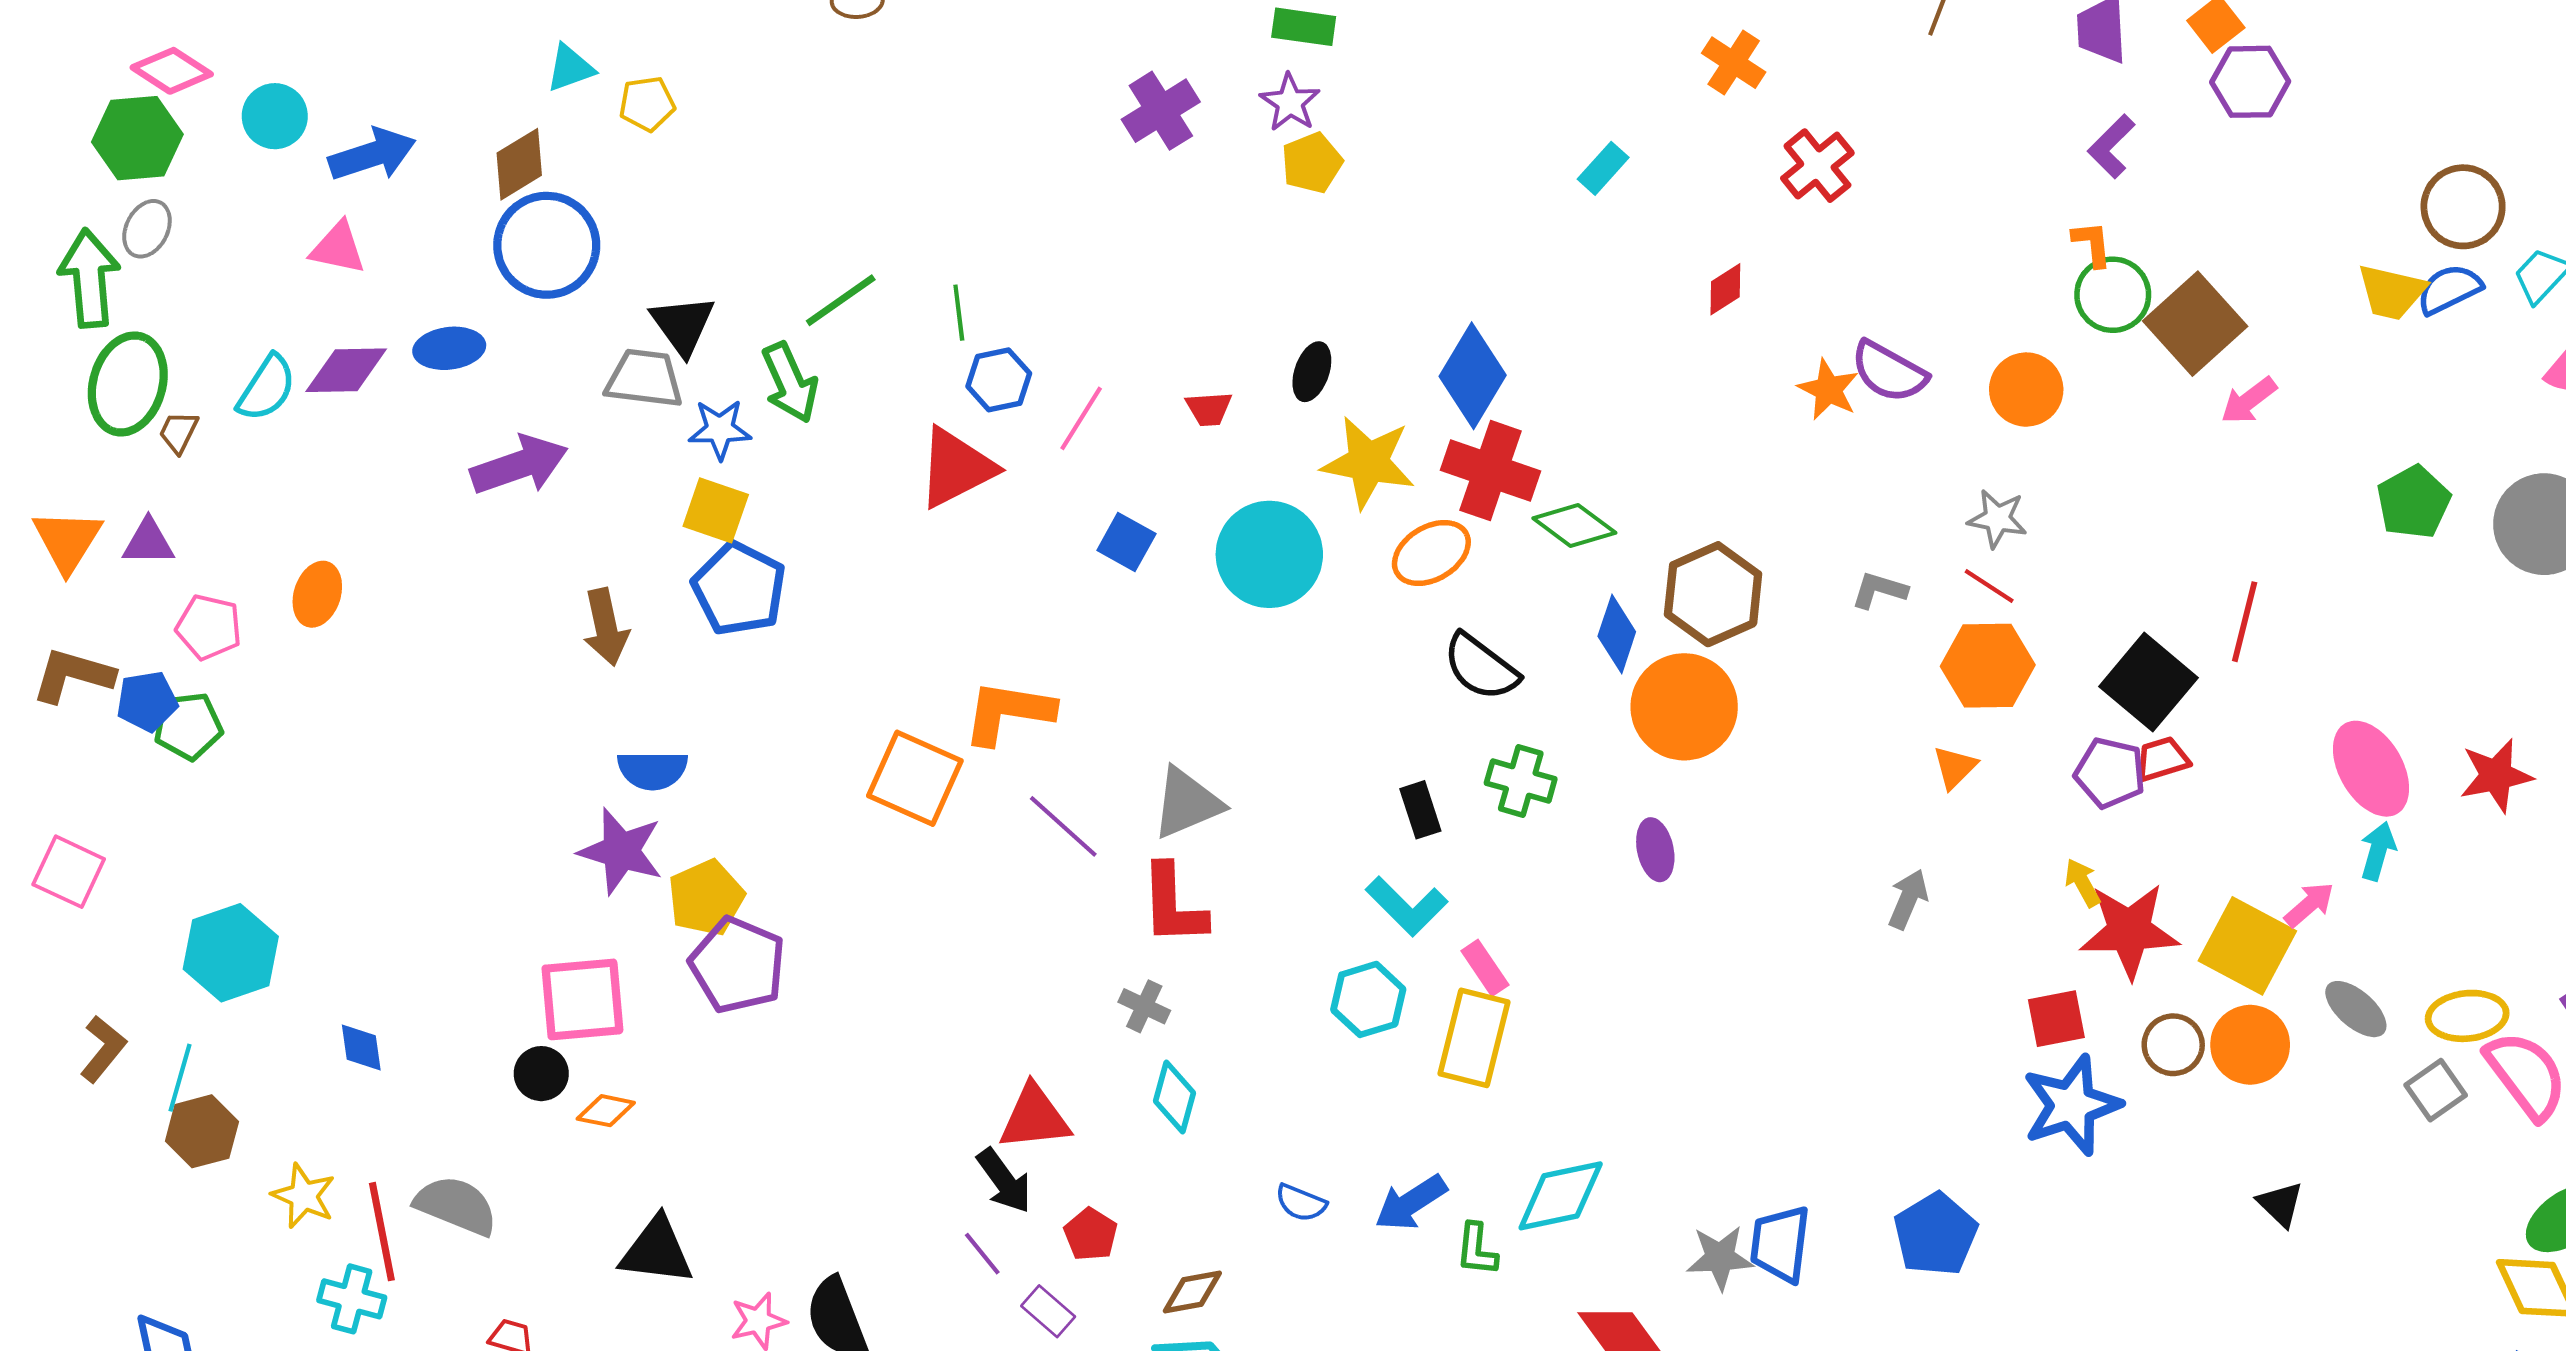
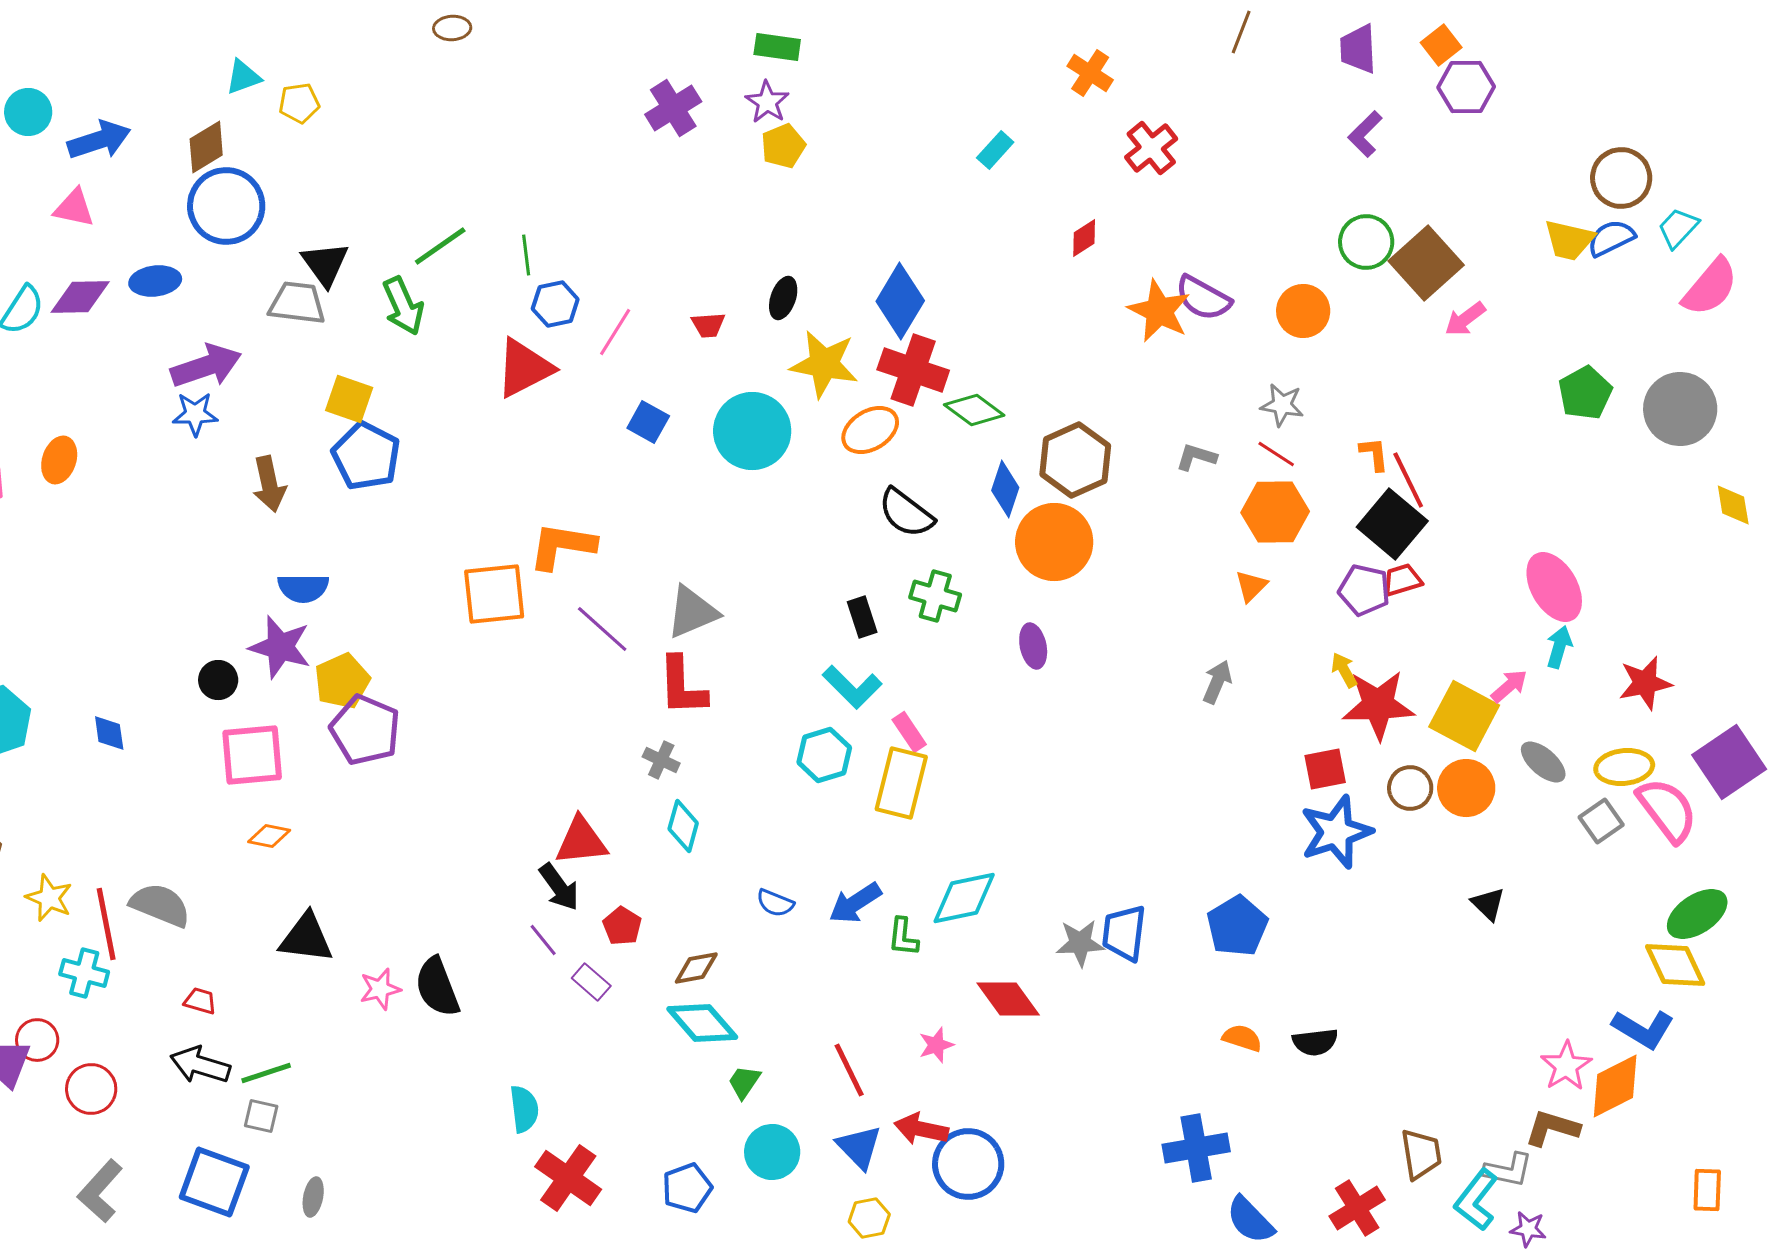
orange L-shape: (2092, 244) -> (1374, 454), moved
orange star: (1828, 390) -> (1159, 311), size x1.4
blue star: (720, 429) -> (195, 414), moved
red line: (2245, 622) -> (1408, 480), moved, turned -40
red star: (2496, 776) -> (1645, 683), moved
orange square: (915, 778) -> (494, 594), turned -30
blue diamond: (361, 1048) -> (109, 733), moved
black circle: (541, 1074) -> (218, 680), moved

